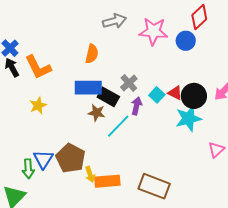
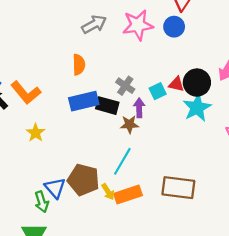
cyan square: (157, 95) -> (158, 91), turned 35
brown star: (97, 113) -> (129, 124), moved
cyan line: (118, 126) -> (122, 161), moved

